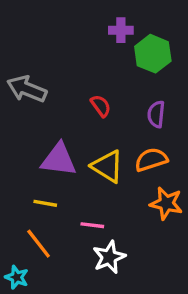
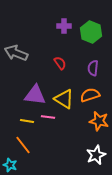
purple cross: (121, 30) -> (64, 26), moved
pink line: (92, 225) -> (48, 117), moved
white star: (109, 257) -> (96, 155), moved

